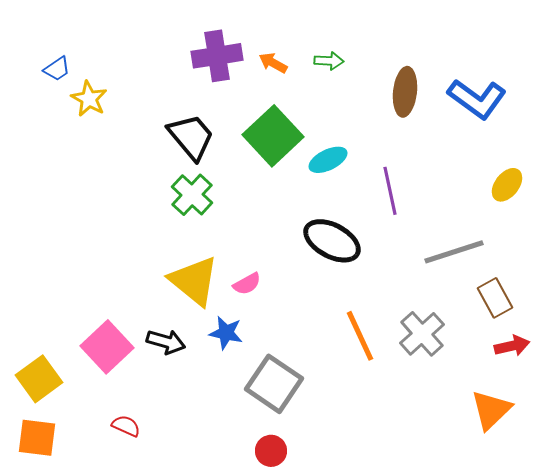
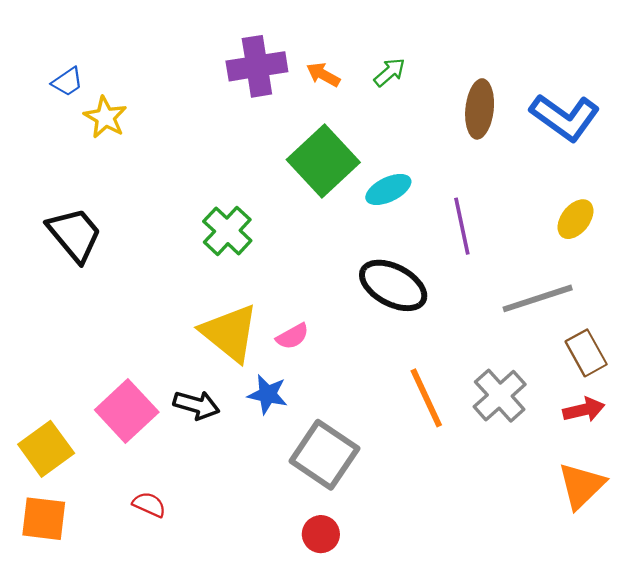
green arrow: (329, 61) -> (390, 72), turned -44
black trapezoid: (191, 137) -> (75, 234), moved
yellow ellipse: (507, 185) -> (575, 219), moved
red arrow: (512, 346) -> (584, 410), moved

